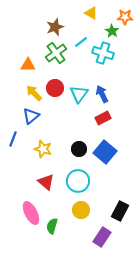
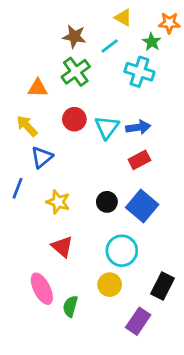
brown star: (55, 27) -> (74, 36), turned 30
cyan line: (81, 42) -> (110, 46), moved
yellow arrow: (34, 93) -> (27, 126), moved
blue arrow: (102, 94) -> (138, 127), turned 108
cyan circle: (78, 181) -> (122, 251), moved

